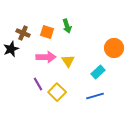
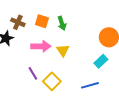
green arrow: (67, 26) -> (62, 23), moved
cyan rectangle: (98, 72) -> (101, 61), moved

